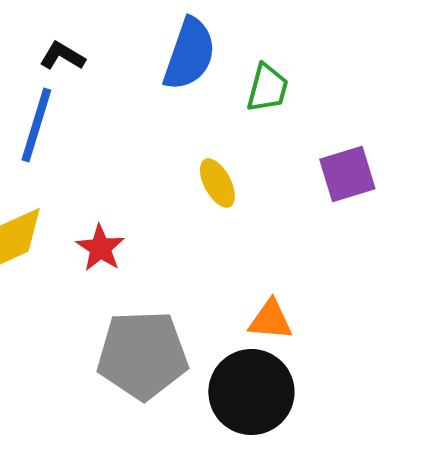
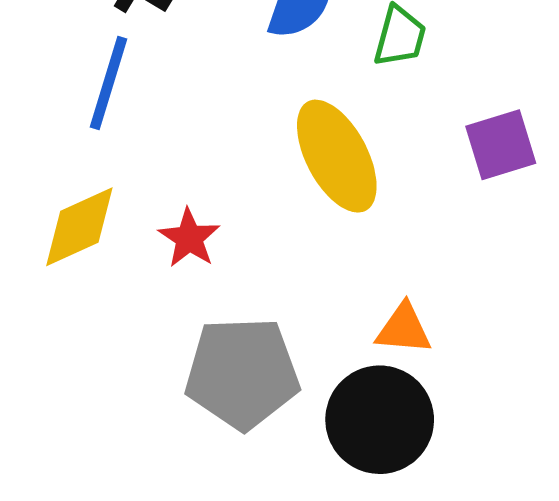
yellow ellipse: (217, 183) -> (337, 156), size x1.8

